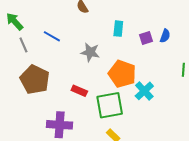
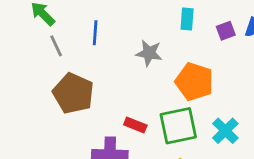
blue line: (52, 36) -> (95, 33), turned 66
red rectangle: (79, 91) -> (135, 125), moved
cyan cross: (144, 91) -> (225, 131), moved

